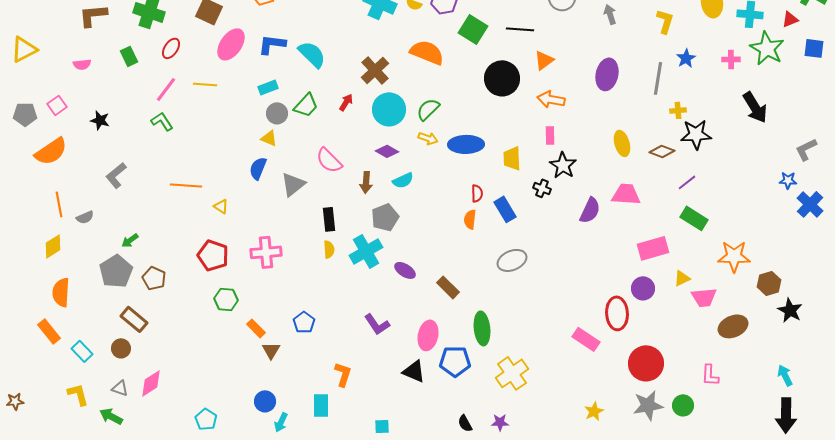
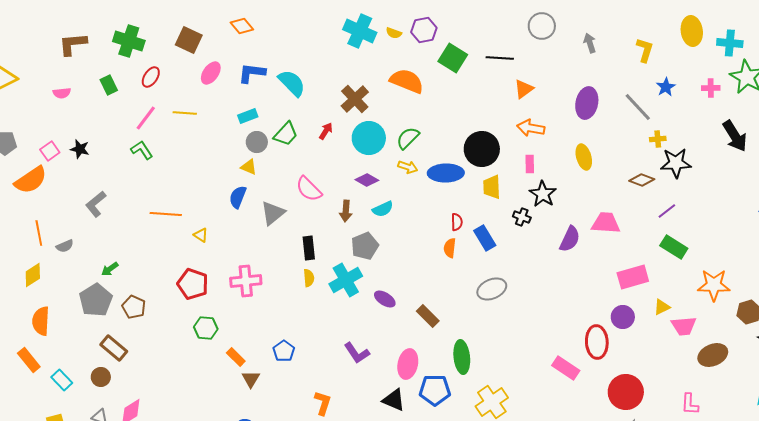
pink ellipse: (231, 44) -> (211, 73), size x0.7
black circle: (502, 78) -> (482, 149), moved
gray line: (658, 78) -> (638, 107), turned -52
pink square: (57, 105) -> (50, 151), moved
yellow ellipse: (622, 143) -> (584, 157), moved

